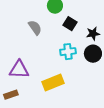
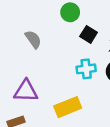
gray semicircle: (35, 28) -> (33, 39), moved

